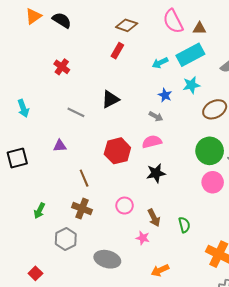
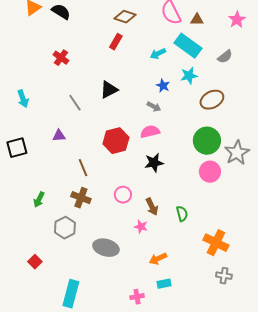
cyan rectangle: (190, 55) -> (188, 46), turned 64
gray line: (76, 112) -> (75, 103), turned 30

